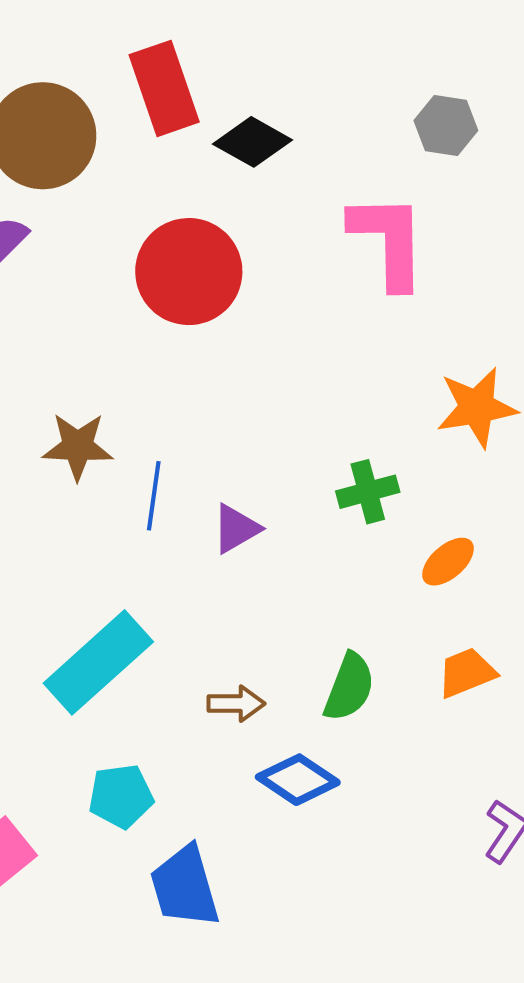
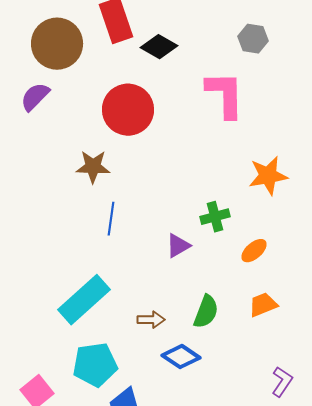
brown star: (78, 446) -> (93, 167), moved
purple triangle: (236, 529) -> (178, 246), moved
cyan pentagon: (121, 796) -> (95, 365), size x1.4

